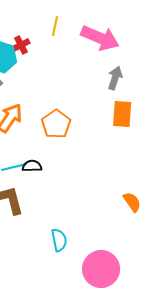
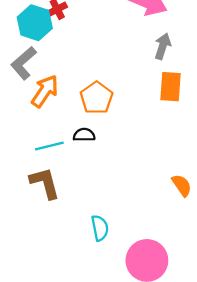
black semicircle: (32, 166) -> (84, 135), moved

